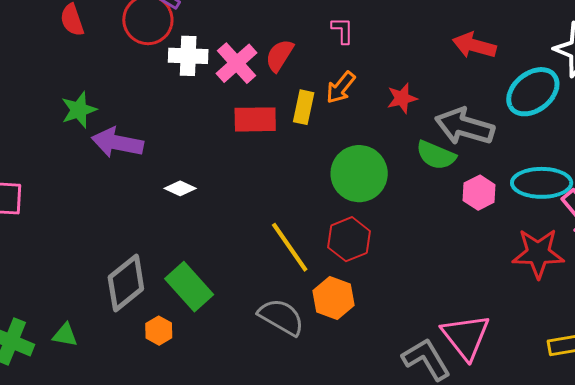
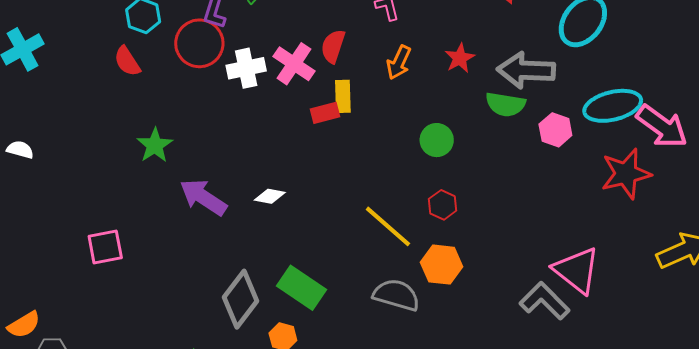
yellow rectangle: (304, 107) -> (343, 96), moved
red rectangle: (255, 119) -> (325, 113), size x0.7
purple arrow: (117, 143) -> (203, 197), moved, turned 36
green circle: (359, 174) -> (437, 140), size x0.6
red hexagon: (349, 239) -> (443, 205), size x0.7

